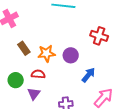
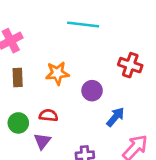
brown rectangle: (24, 48) -> (18, 78), moved, turned 32
orange star: (46, 53) -> (57, 73), moved

